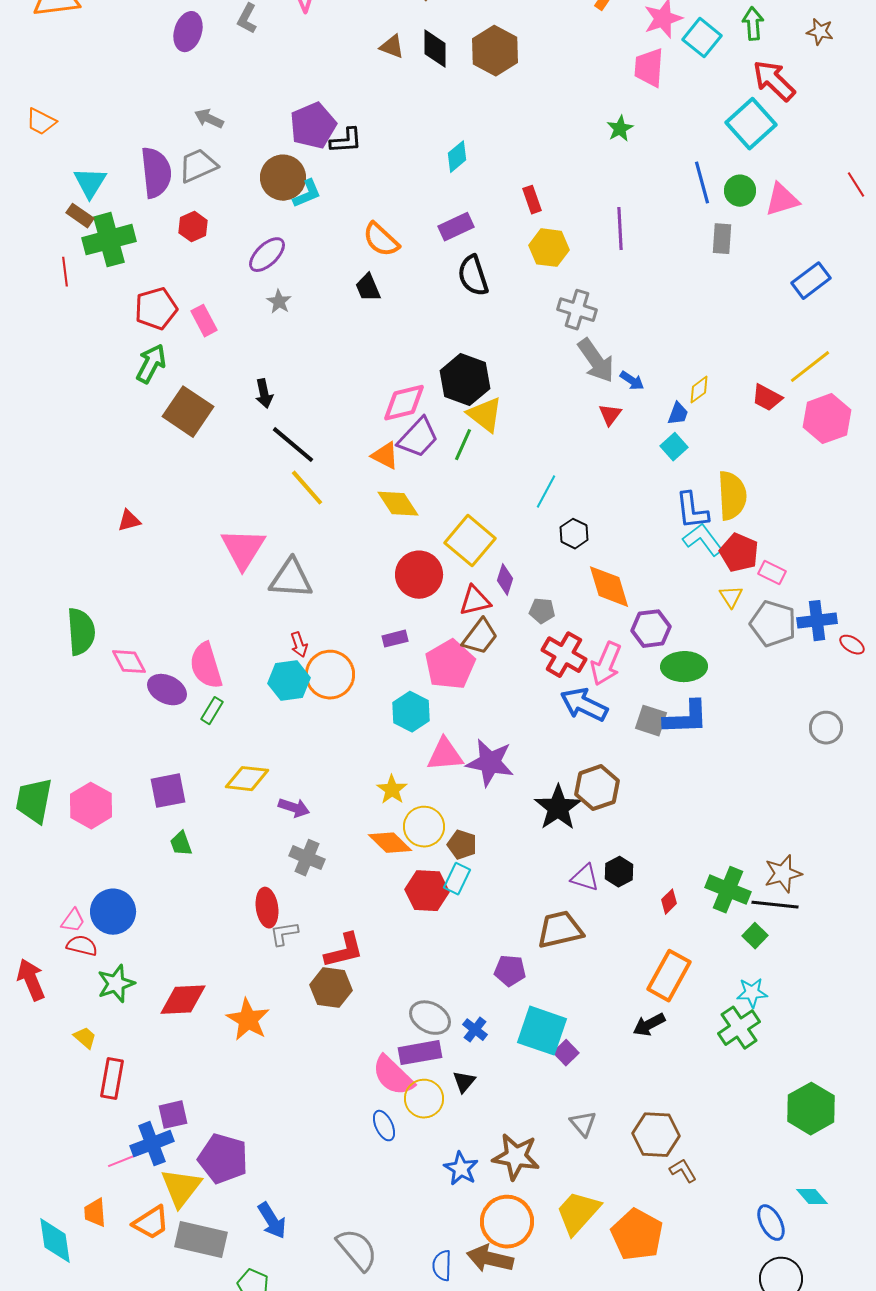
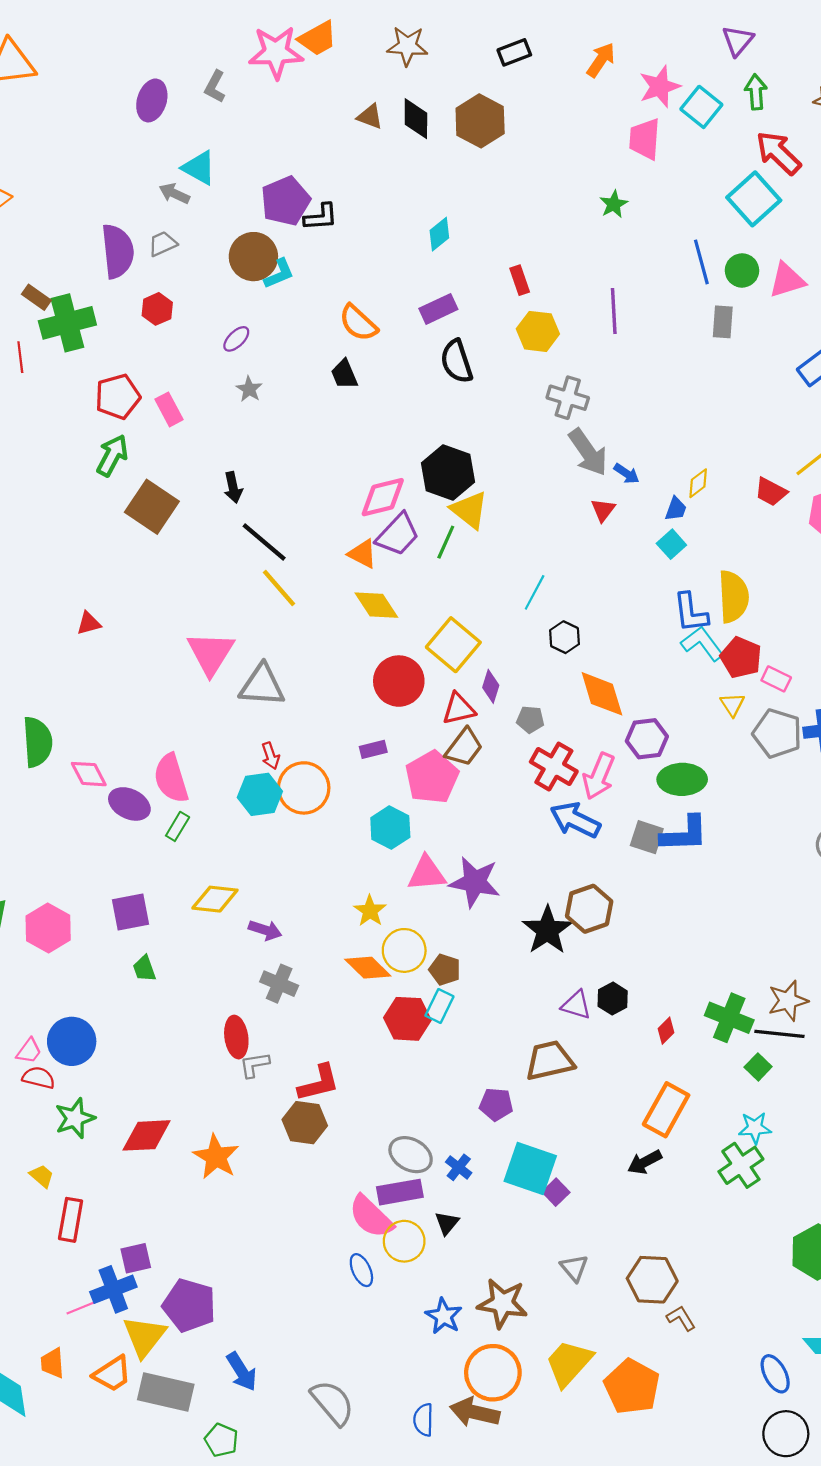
gray trapezoid: (198, 166) -> (163, 244), size x0.7
cyan triangle: (90, 183) -> (199, 168), moved, turned -33
purple ellipse: (267, 255) -> (236, 339), size x0.7

